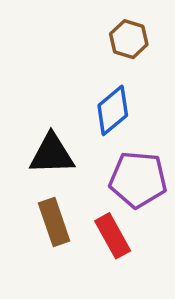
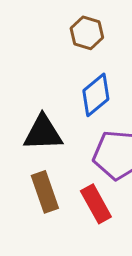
brown hexagon: (129, 39) -> (87, 33), moved

